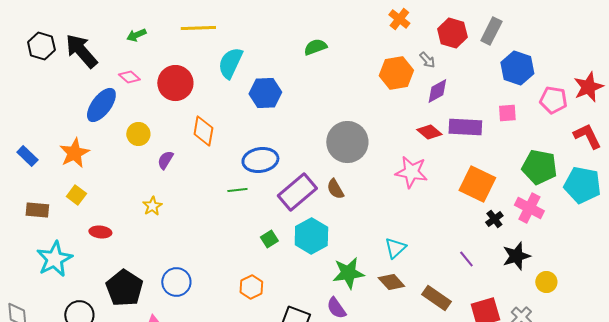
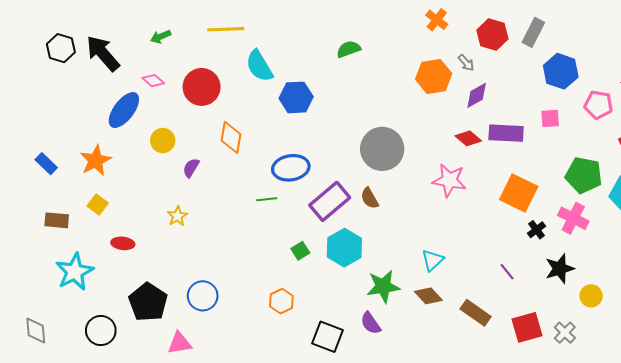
cyan semicircle: (230, 63) -> (259, 66), turned -56

